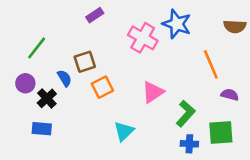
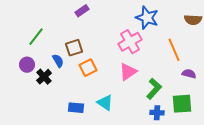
pink cross: (143, 38) -> (130, 42), moved, turned 30
blue rectangle: (42, 129) -> (76, 108), moved
cyan triangle: (124, 131) -> (105, 103), turned -42

